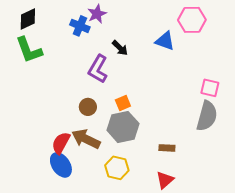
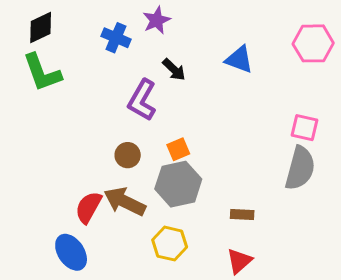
purple star: (97, 14) -> (157, 20), moved
pink hexagon: (192, 20) -> (313, 43), moved
blue ellipse: (61, 165) -> (71, 252), moved

